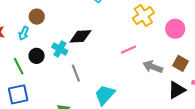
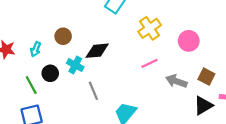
yellow cross: (143, 16) -> (150, 28), moved
brown circle: (37, 17) -> (63, 36), moved
pink circle: (175, 29) -> (189, 41), moved

